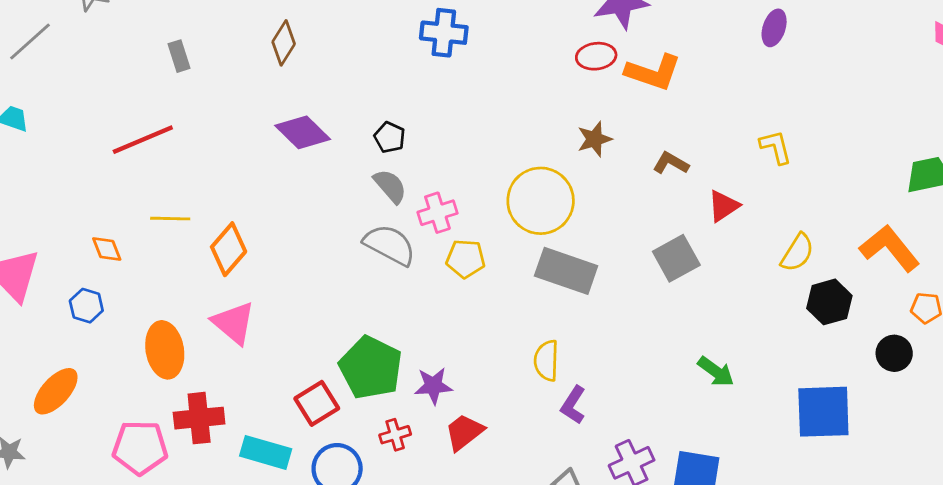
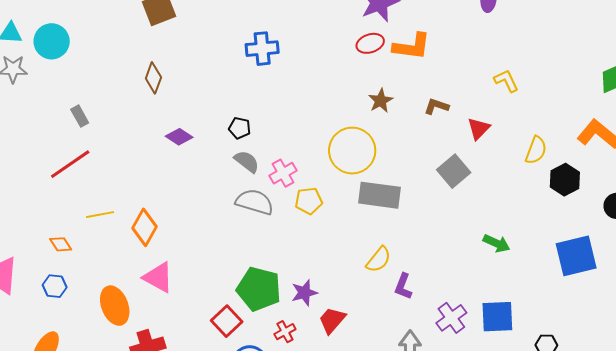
gray rectangle: (179, 56) -> (80, 116), moved
purple diamond: (303, 132) -> (179, 137), size x0.7
yellow semicircle: (546, 361) -> (379, 260), turned -132

